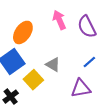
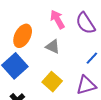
gray triangle: (53, 65) -> (53, 47), moved
yellow square: (33, 80) -> (52, 82), moved

